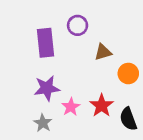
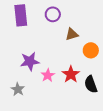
purple rectangle: (45, 43) -> (21, 15), moved
gray star: (43, 123) -> (18, 89), moved

